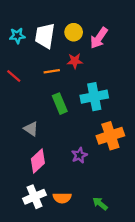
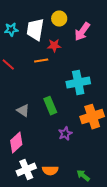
yellow circle: (74, 32) -> (59, 19), moved
red star: (75, 61) -> (54, 46), moved
green rectangle: (60, 104) -> (50, 106), moved
pink diamond: (38, 161) -> (16, 143), moved

